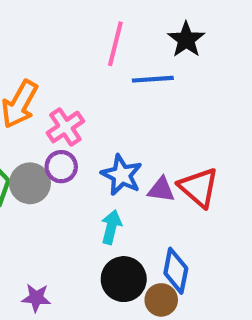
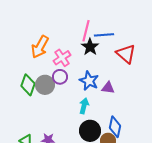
black star: (186, 40) -> (90, 47), moved
pink line: (115, 44) -> (86, 31), moved
red triangle: (199, 187) -> (126, 54), moved

